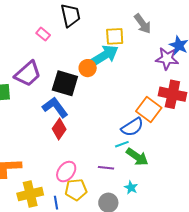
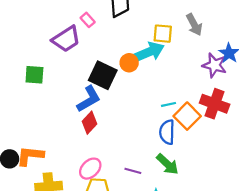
purple trapezoid: (28, 74) -> (66, 39), moved
blue L-shape: (55, 107) -> (89, 99), turned 88
blue semicircle: (132, 127) -> (167, 132), turned 115
cyan line: (122, 144) -> (169, 104), moved

